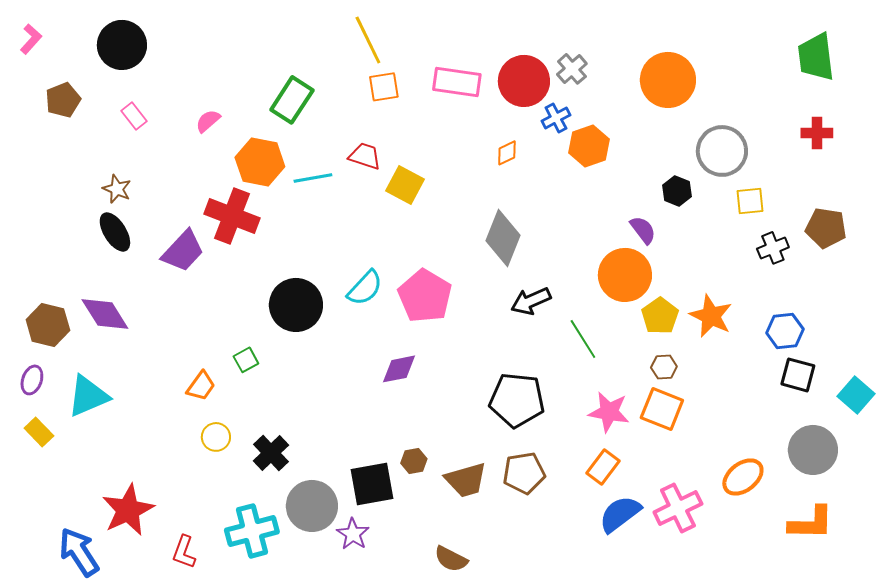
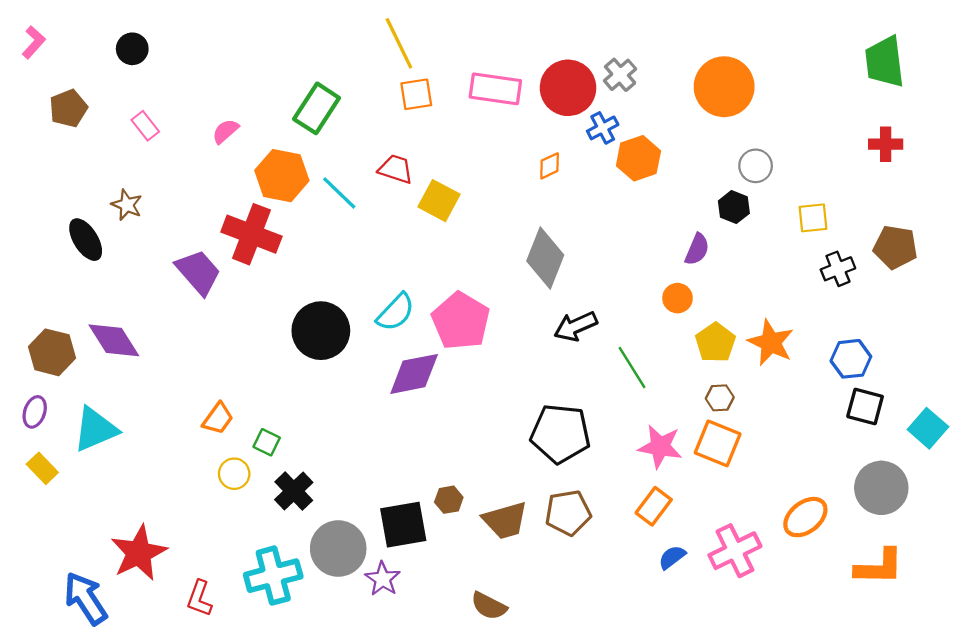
black circle: (122, 45) -> (132, 49), size x0.6
gray circle: (722, 151) -> (756, 166), moved, size x0.6
cyan line: (313, 178) -> (339, 193), turned 54
purple semicircle: (643, 230) -> (697, 249), turned 60
black ellipse: (115, 232) -> (86, 240), moved
purple trapezoid: (183, 251) -> (198, 272), turned -84
orange circle: (625, 275) -> (677, 298), size x0.5
green square: (246, 360) -> (267, 442), moved, turned -35
purple diamond: (399, 369) -> (414, 374), moved, size x1.4
blue semicircle: (620, 514) -> (672, 557), size x0.6

